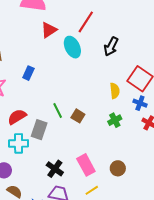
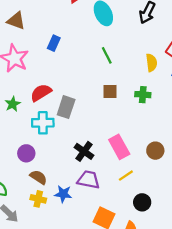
green line: (58, 110) -> (107, 55), moved
brown square: (78, 116) -> (110, 91), turned -32
green cross: (115, 120) -> (143, 95), moved, turned 32

